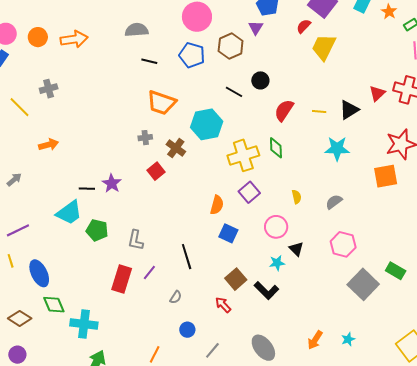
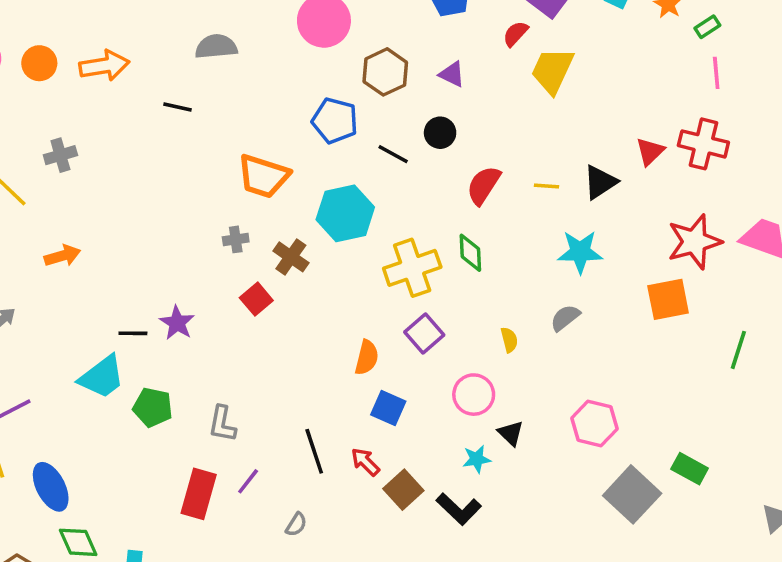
purple triangle: (256, 28) -> (452, 74), moved, turned -35
blue pentagon: (192, 55) -> (335, 121), moved
black line: (149, 61) -> (177, 107), moved
gray semicircle: (334, 202) -> (565, 318), moved
red arrow: (223, 305) -> (365, 462), moved

